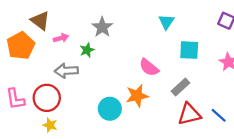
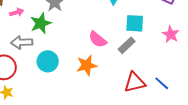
green star: (87, 50) -> (41, 23), size x1.5
gray rectangle: (181, 87) -> (127, 45), moved
cyan circle: (110, 109) -> (48, 61), moved

